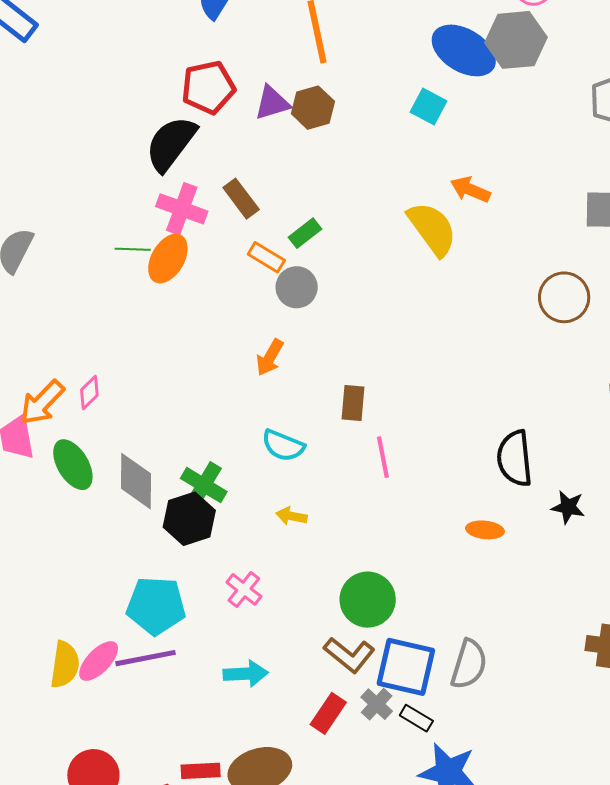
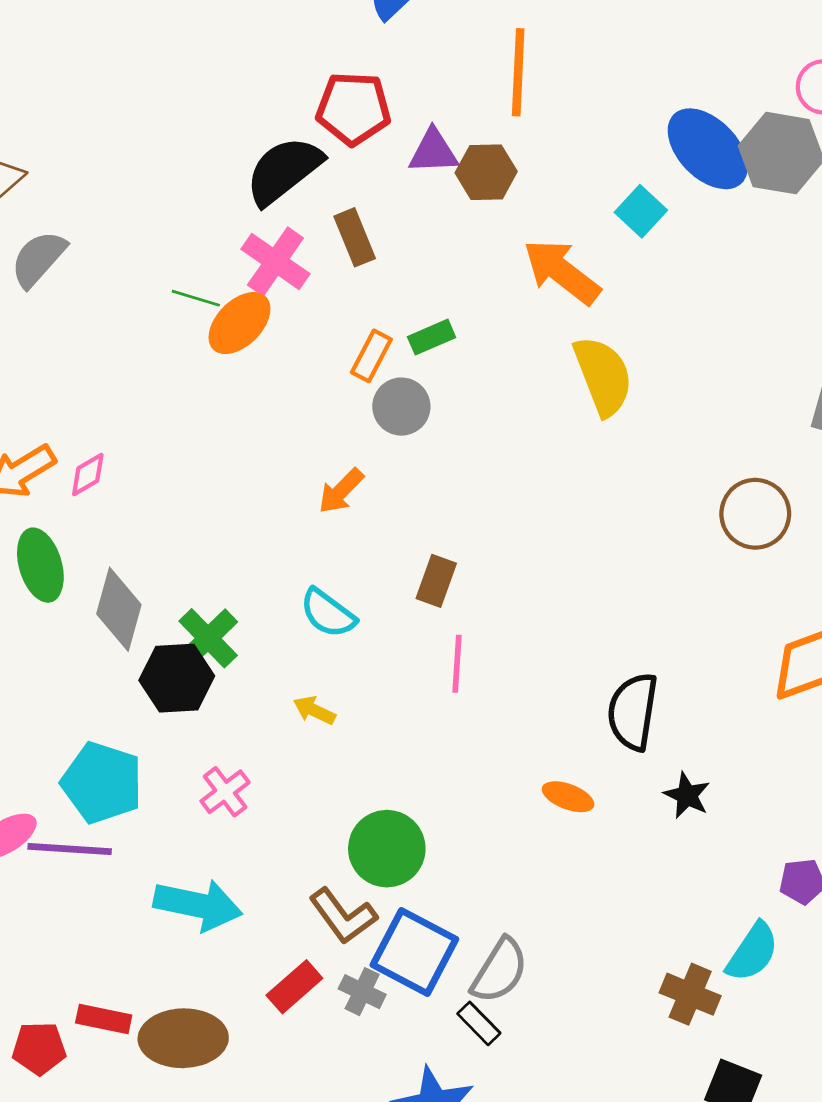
orange arrow: (470, 190) -> (562, 272), moved, size x1.5
brown rectangle: (241, 199) -> (355, 237), moved
orange rectangle: (266, 257) -> (371, 356), turned 72
cyan arrow: (246, 674) -> (198, 905), size x1.4
gray cross: (377, 704) -> (362, 992), turned -32
black rectangle: (416, 718) -> (479, 1023), moved

